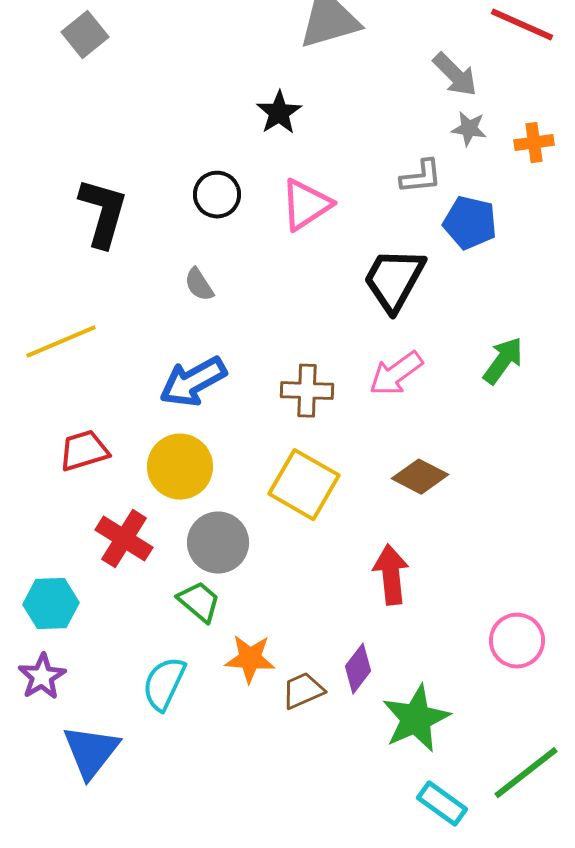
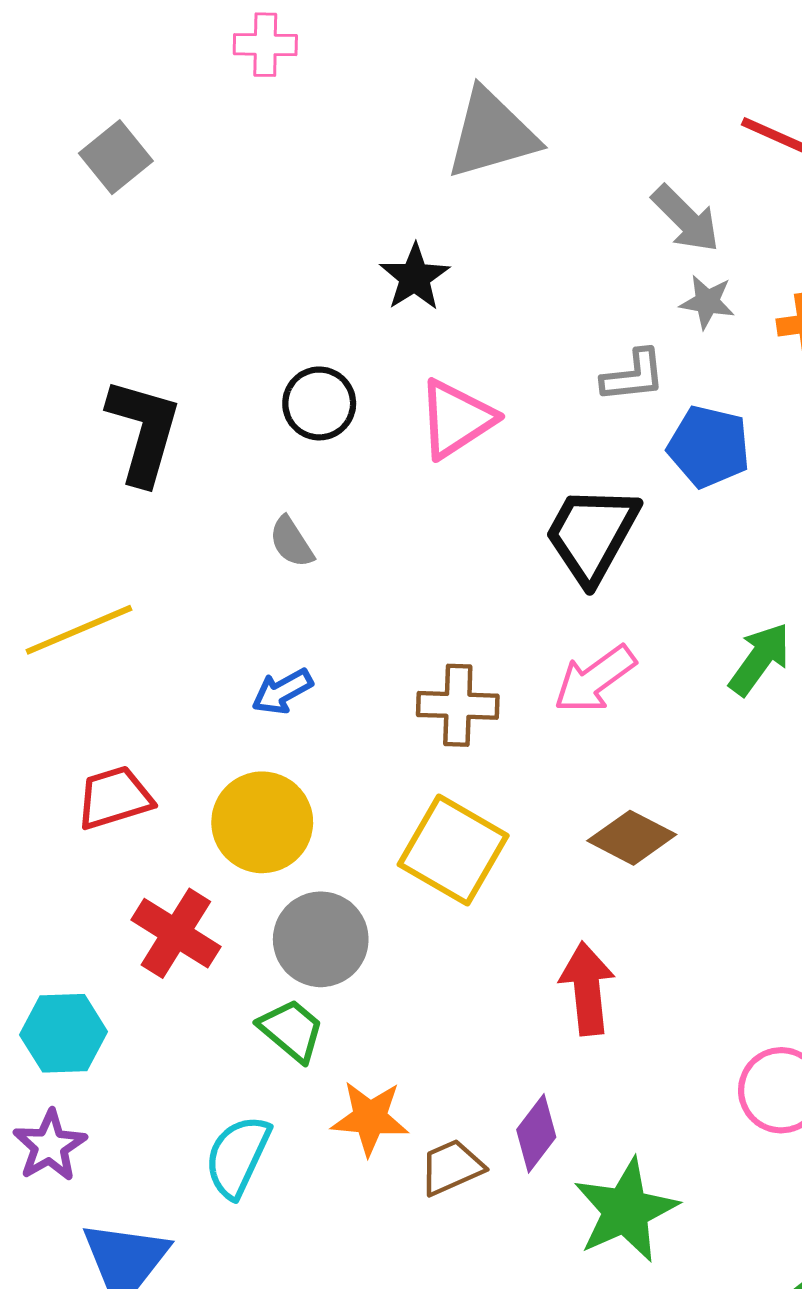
blue arrow: (193, 382) -> (282, 691), size x0.6

